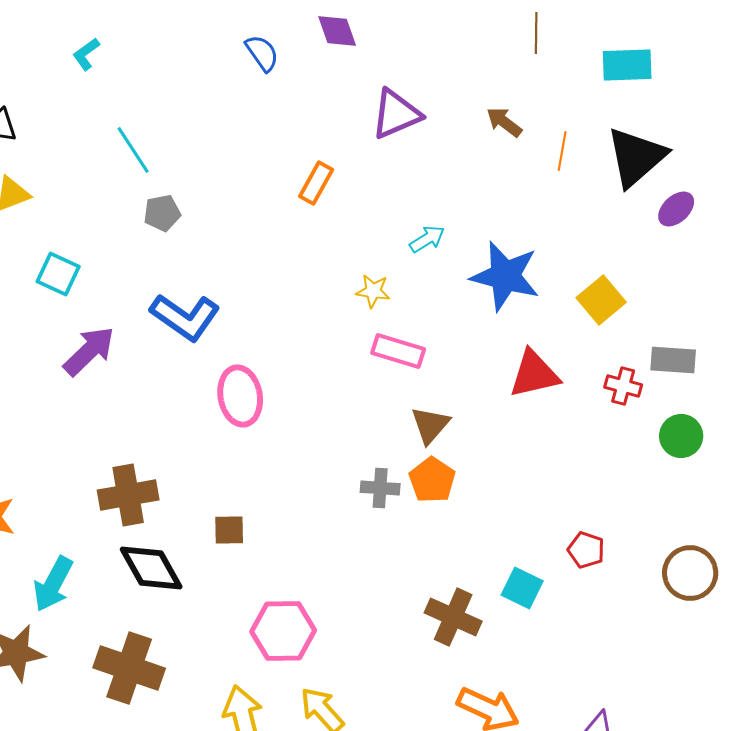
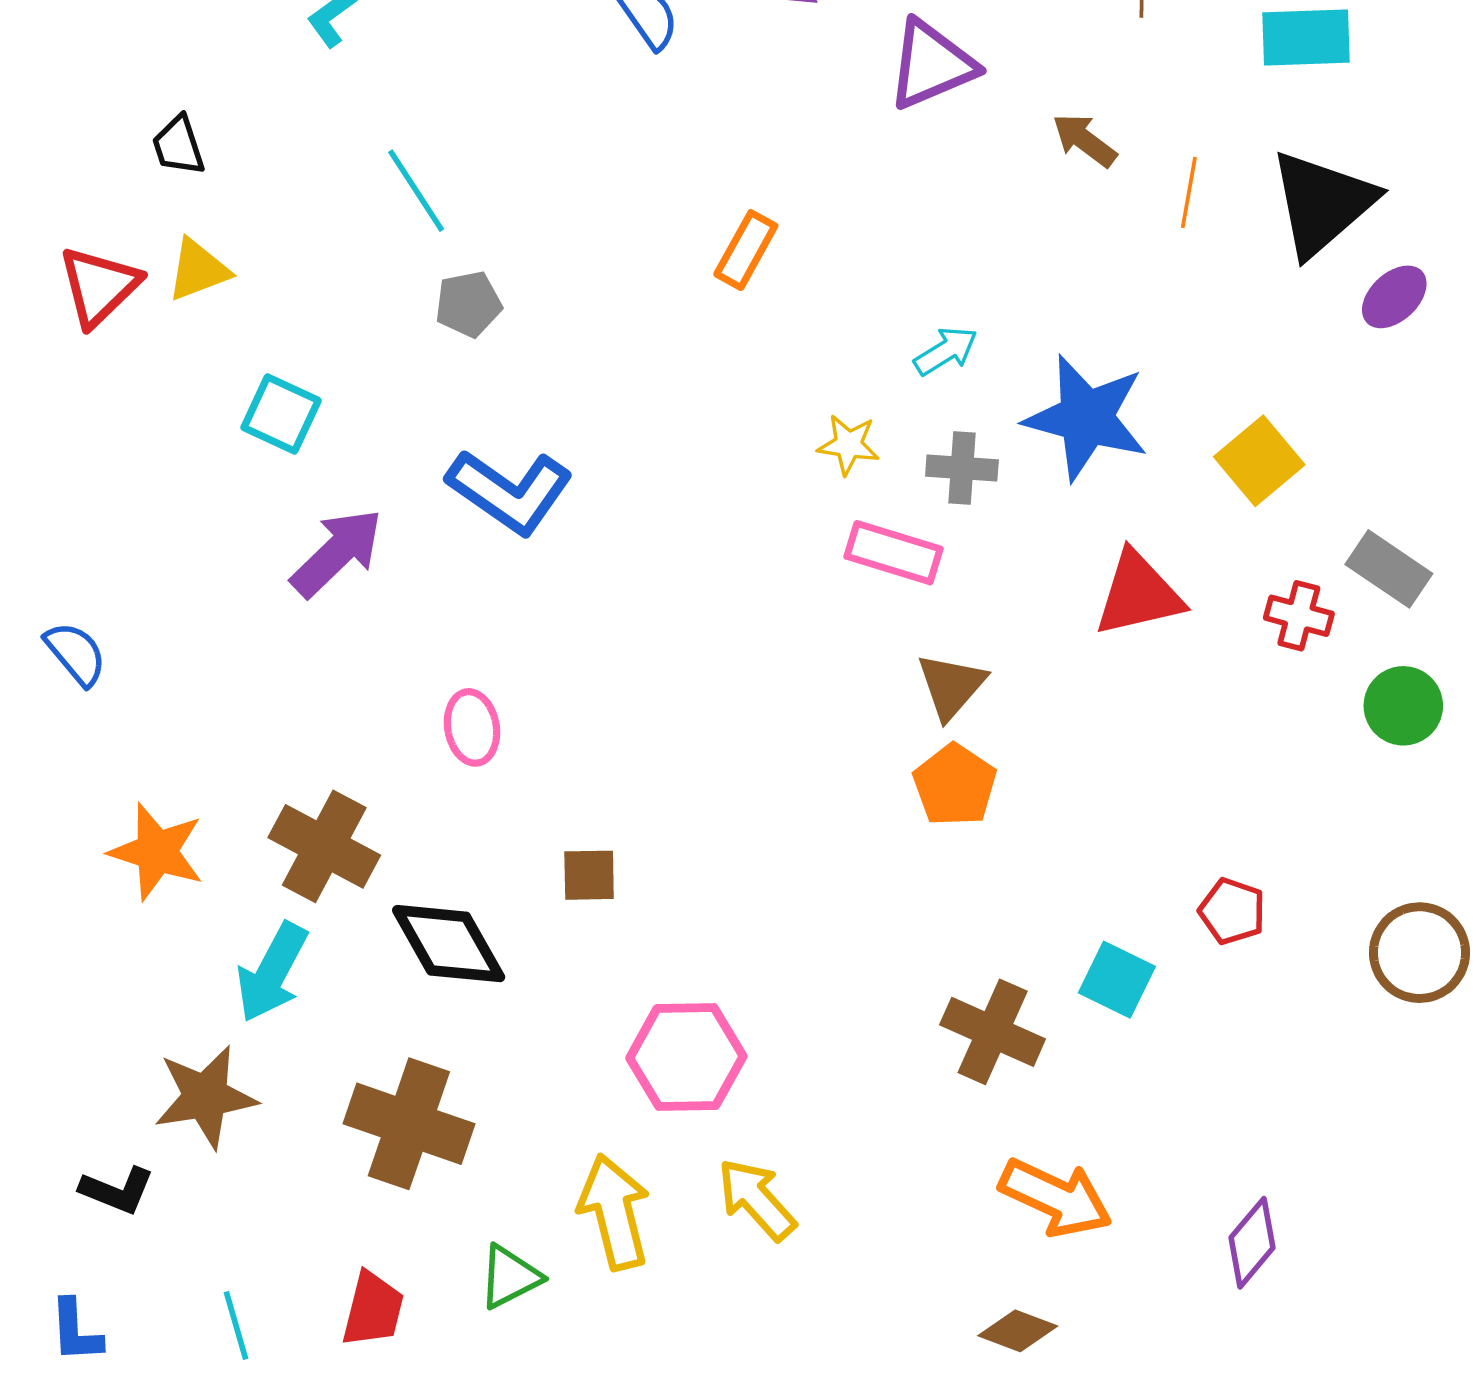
purple triangle: (396, 114) -> (931, 65), moved
gray rectangle: (673, 360) -> (1389, 569), turned 30
pink ellipse: (240, 396) -> (472, 727), moved, size x0.7
gray cross: (380, 488) -> (962, 468), moved
brown cross: (128, 495) -> (324, 846), moved, turned 38

